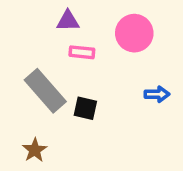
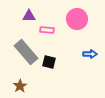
purple triangle: (68, 21) -> (29, 16), moved

